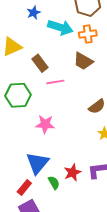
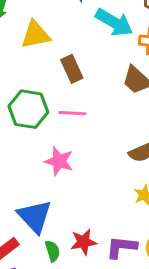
pink line: (55, 82) -> (72, 113), moved
blue triangle: (37, 163) -> (35, 216), turned -35

